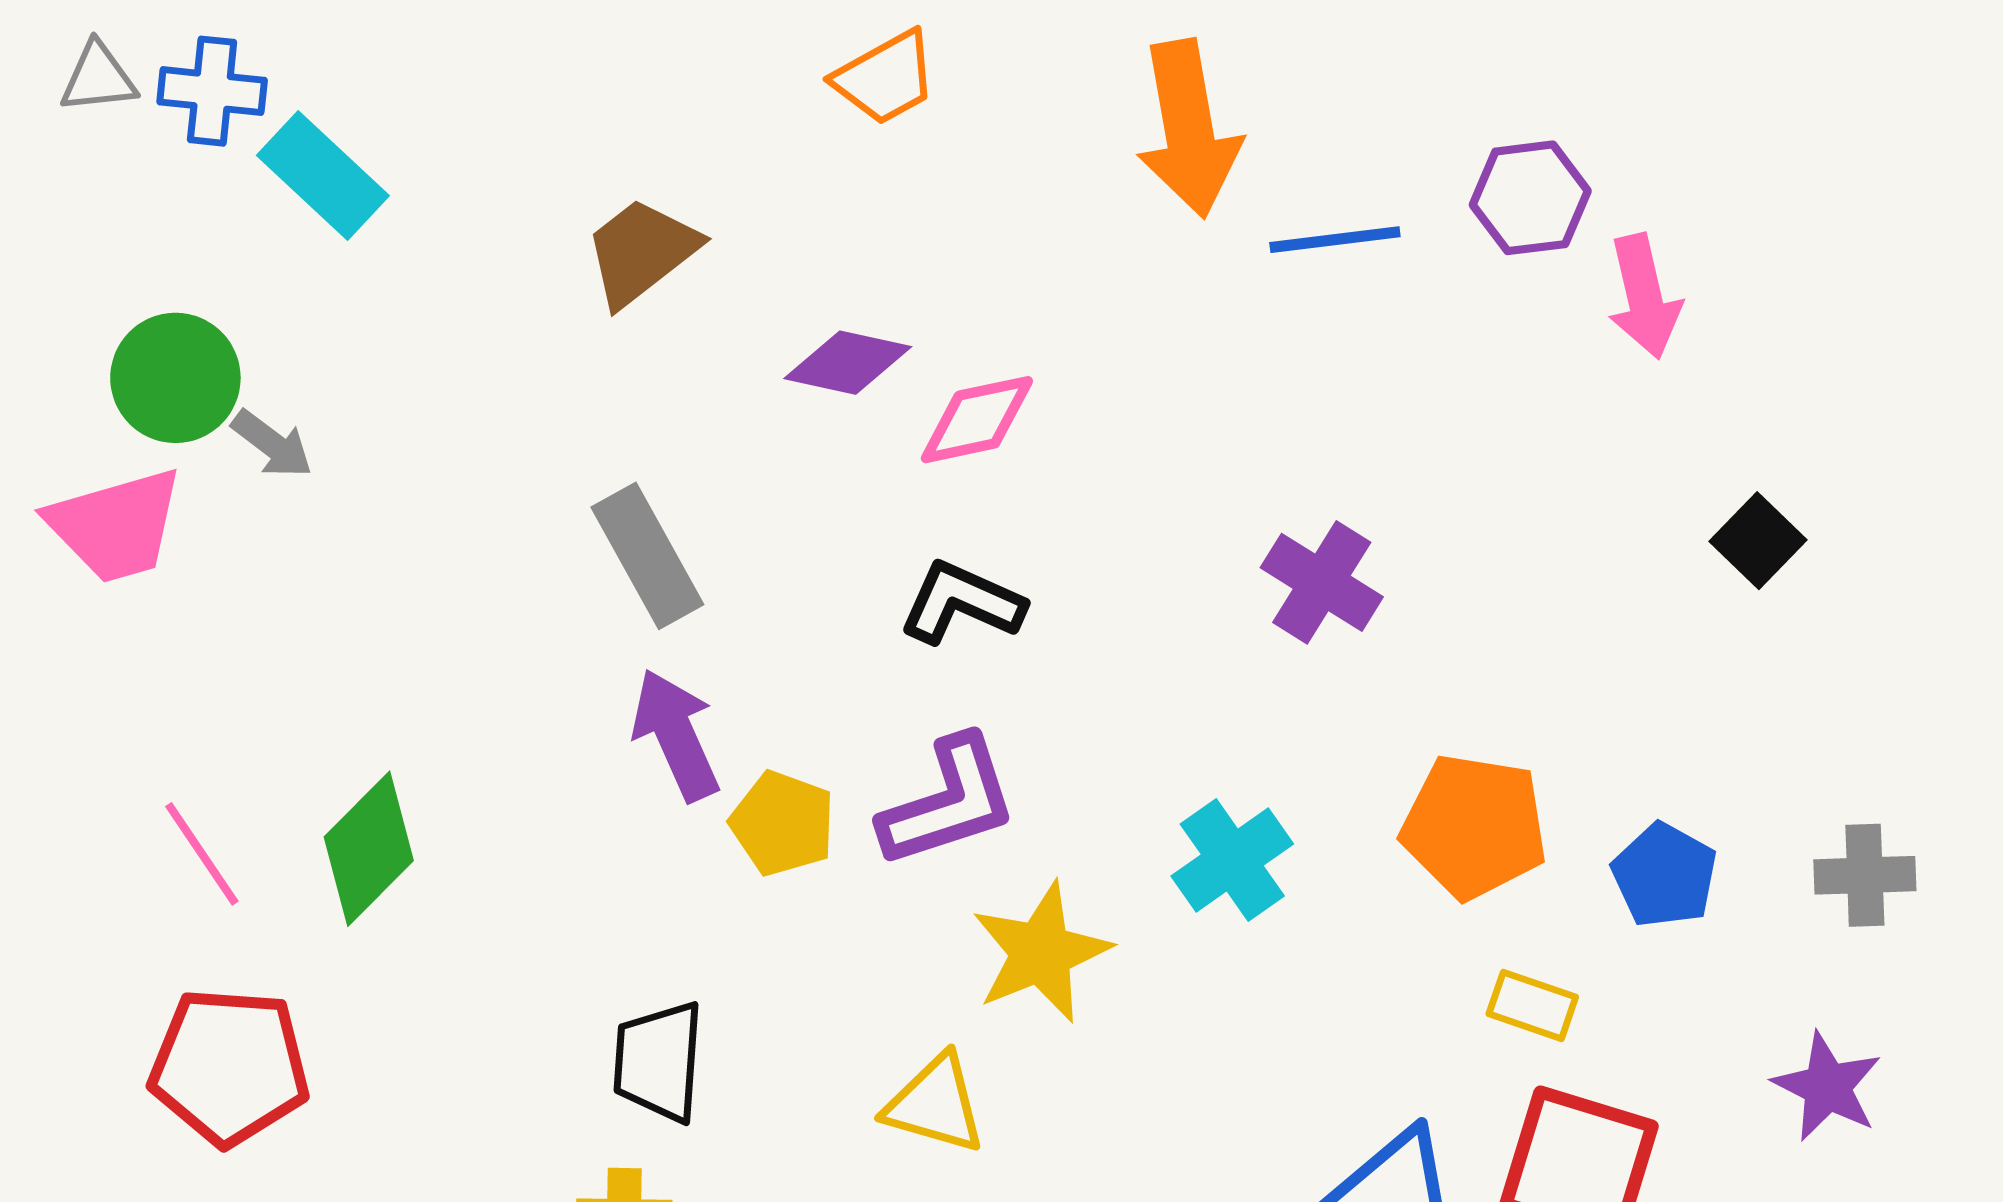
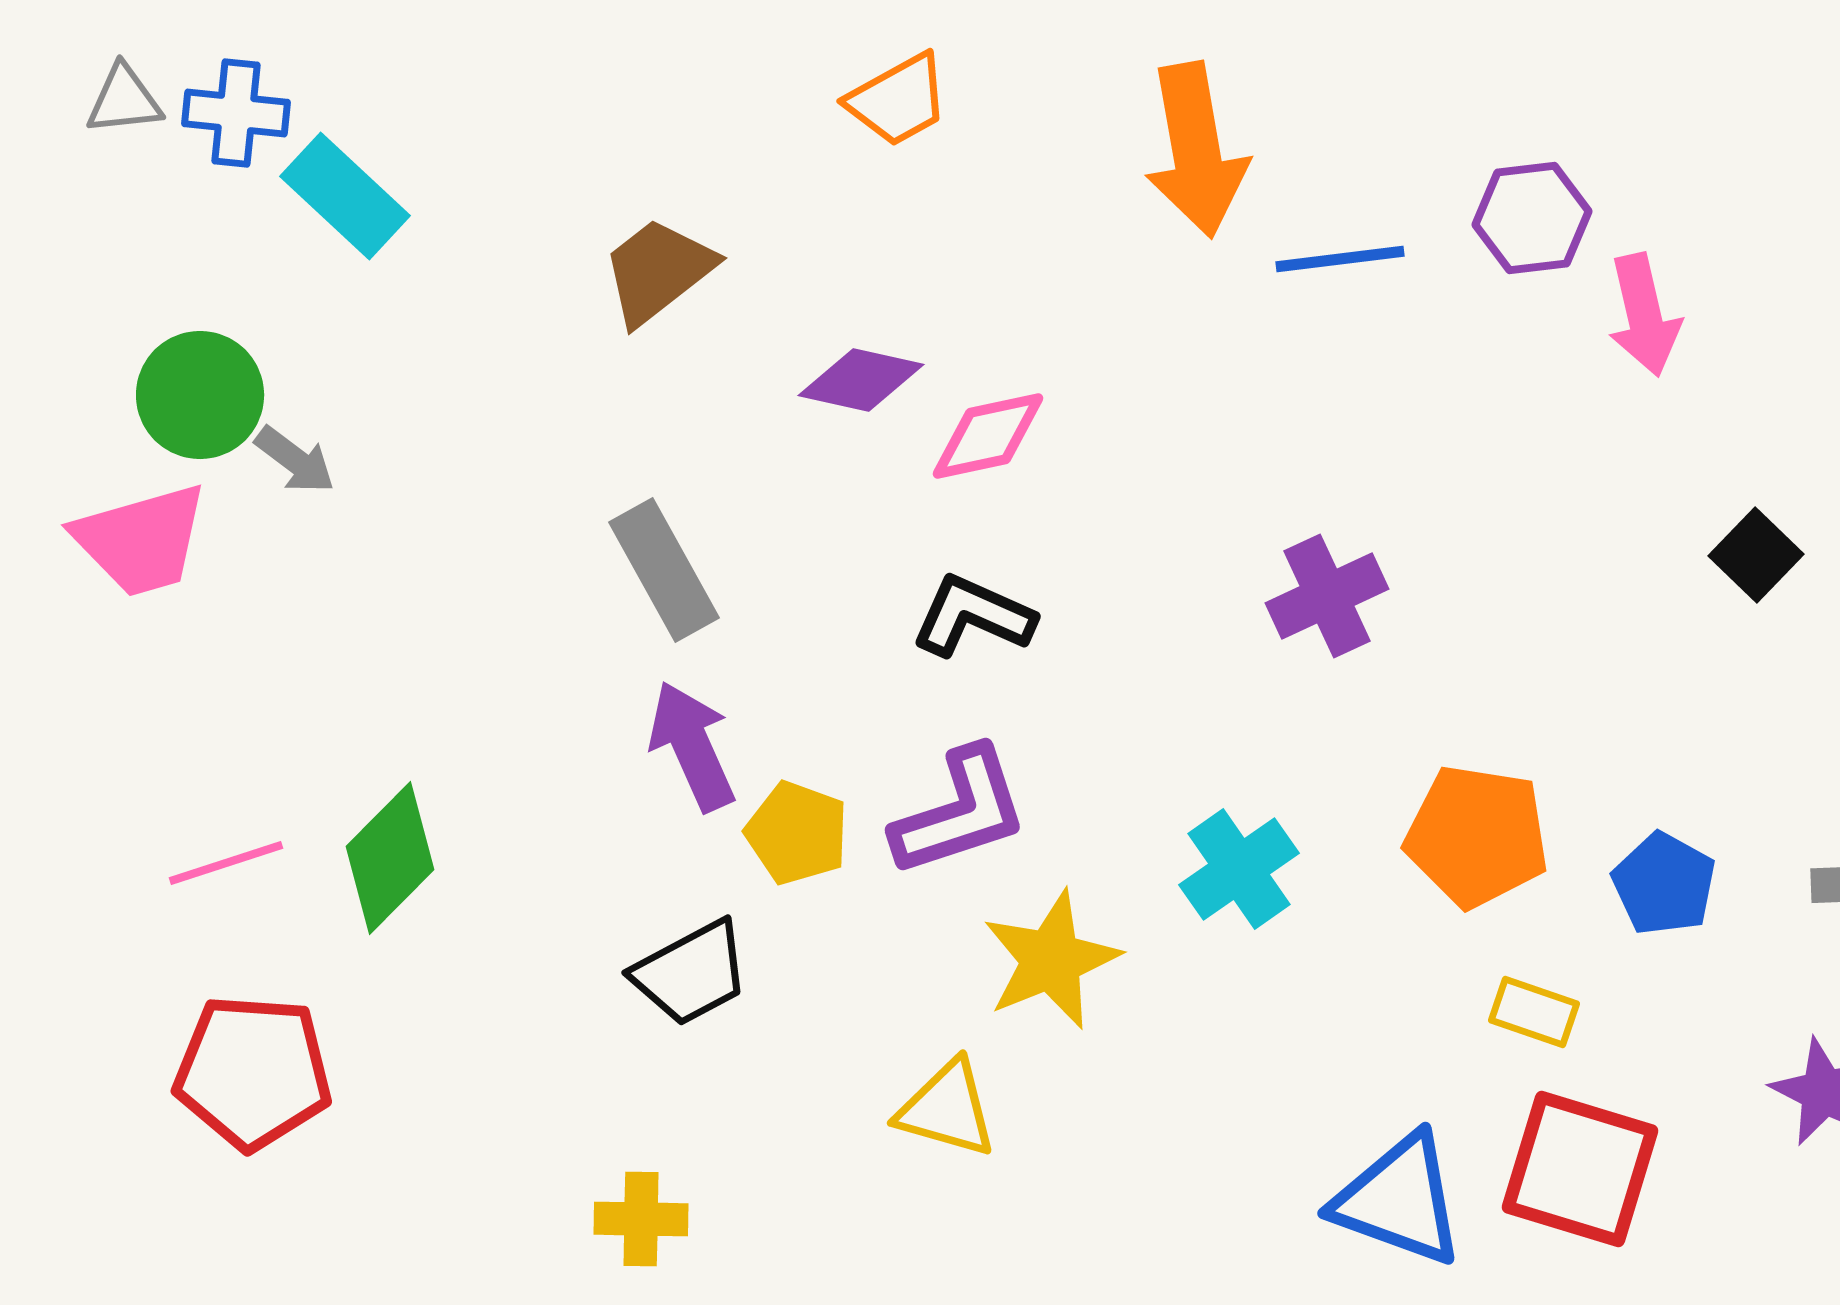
purple cross: (1322, 582) -> (1327, 596), turned 33
pink line: (202, 854) -> (226, 863), turned -74
black trapezoid: (659, 1061) -> (691, 973), moved, turned -122

